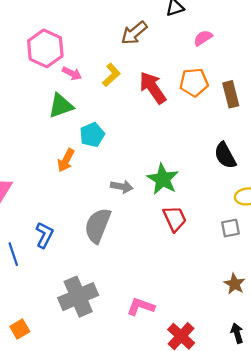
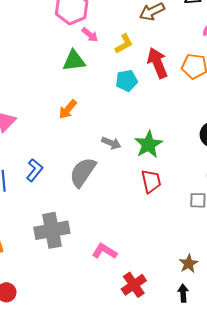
cyan pentagon: (92, 135) -> (127, 81), moved
brown star: (235, 284) -> (189, 264), moved

